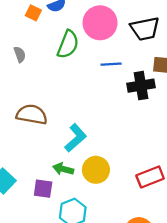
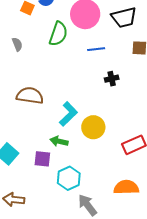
black cross: (141, 86) -> (112, 79), moved, size x0.6
yellow circle: (96, 170) -> (93, 127), moved

